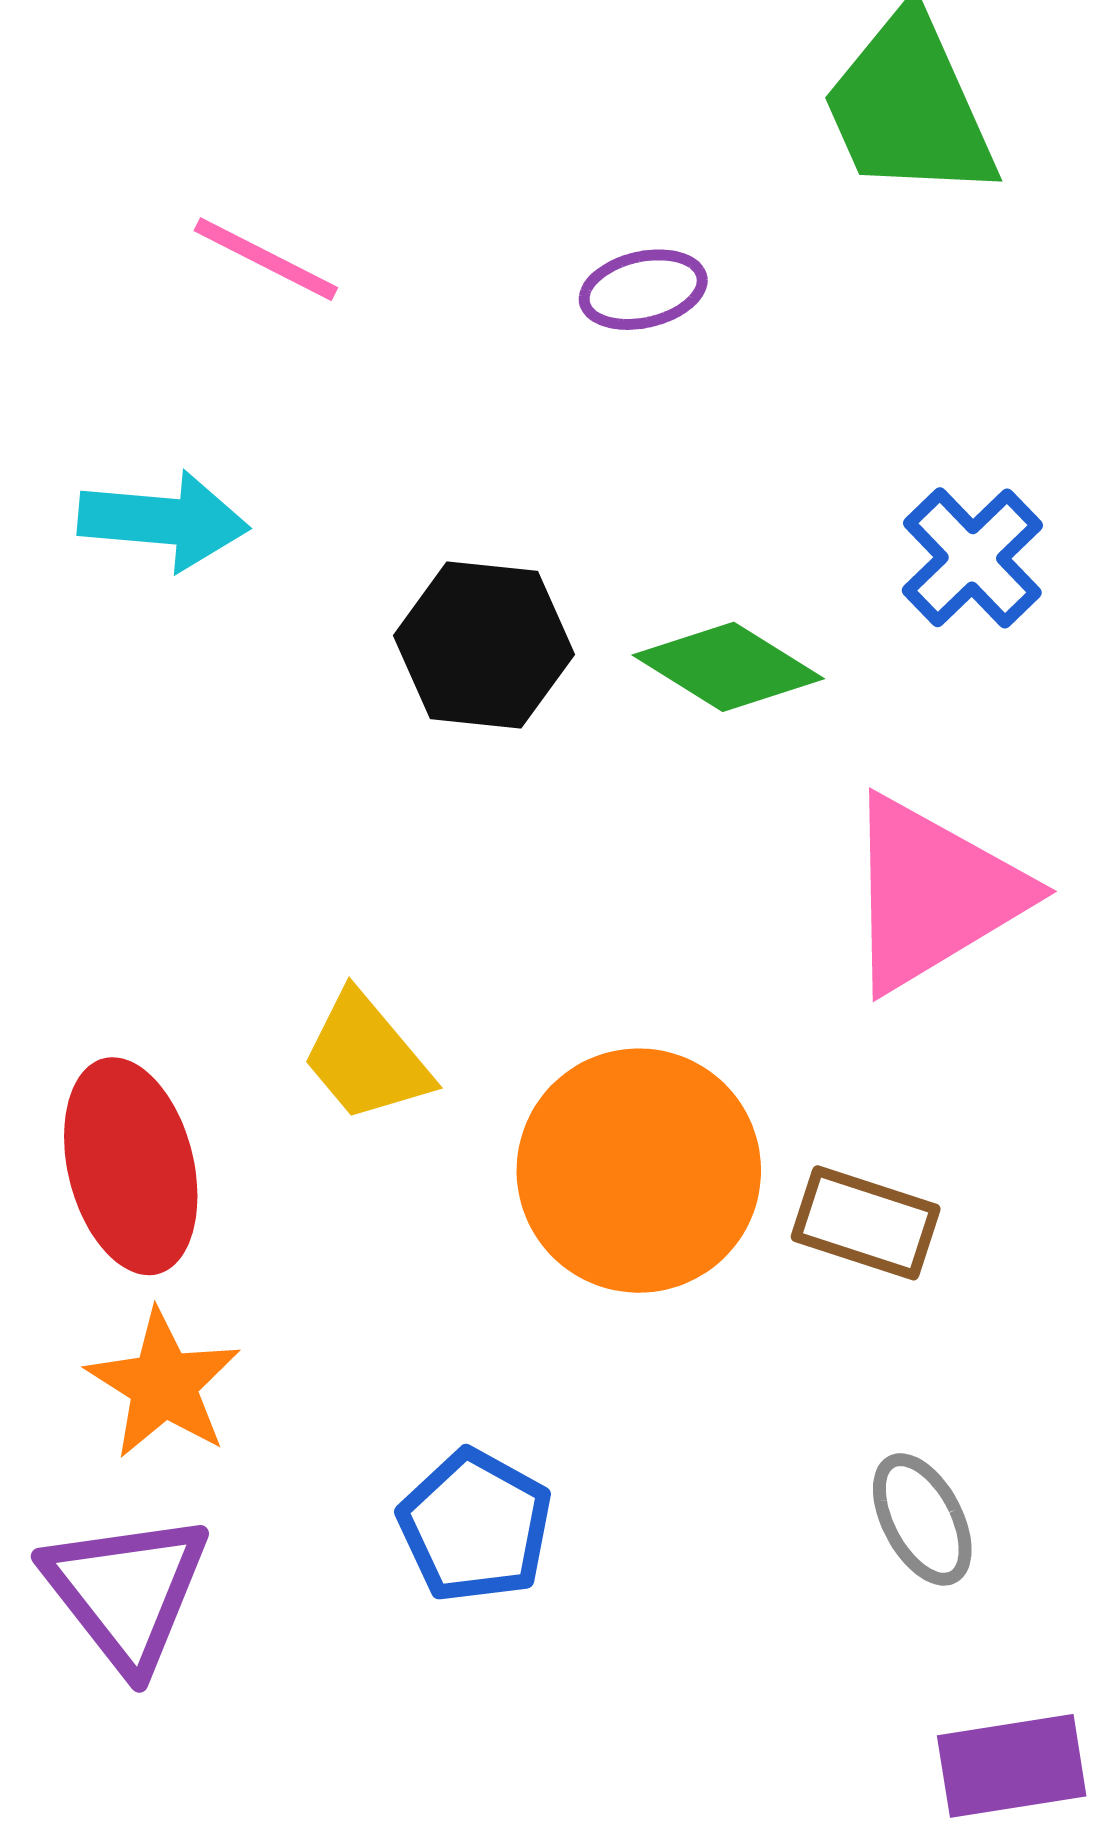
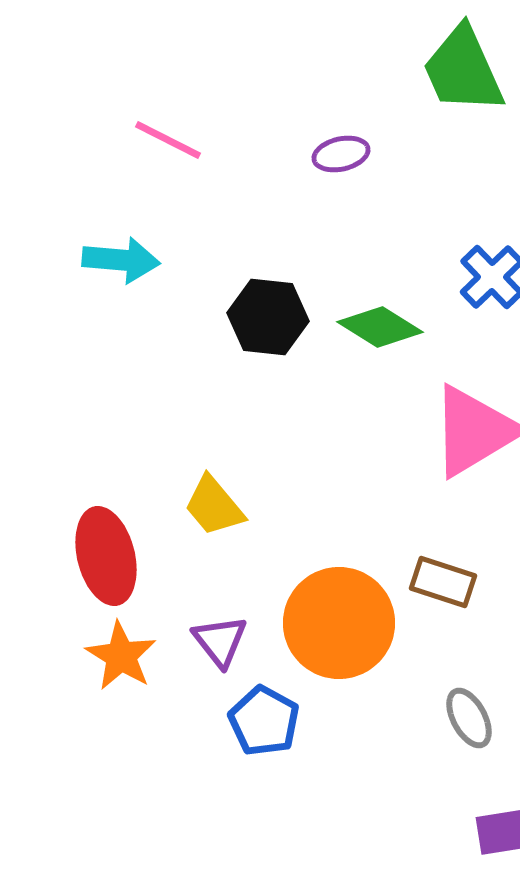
orange circle: (639, 1171) -> (339, 623), moved
purple triangle: (126, 1591) -> (220, 641), moved, size x0.7

